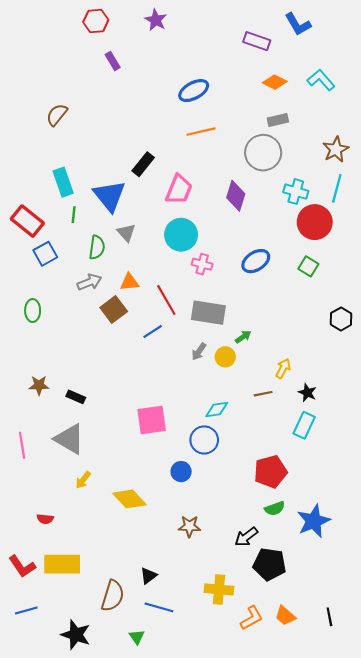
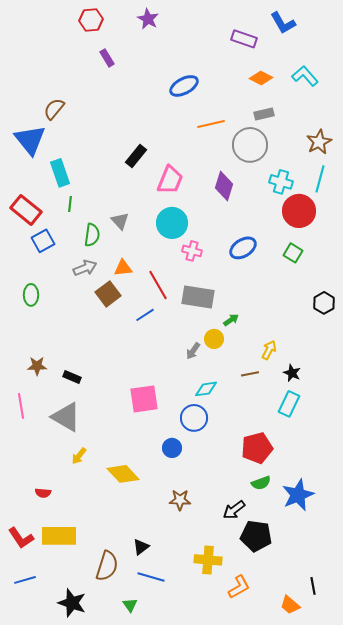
orange line: (201, 132) -> (211, 124), moved
blue triangle: (109, 196) -> (30, 140), moved
gray arrow: (199, 352) -> (193, 351), moved
pink line: (22, 445) -> (21, 406), moved
orange trapezoid: (285, 616) -> (290, 605), moved

